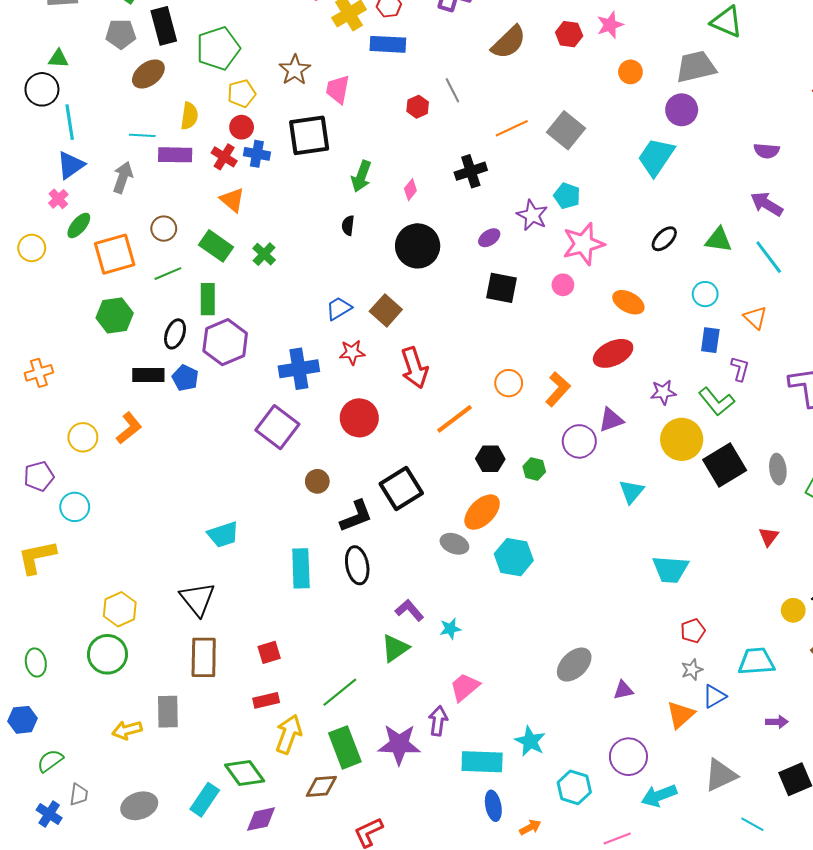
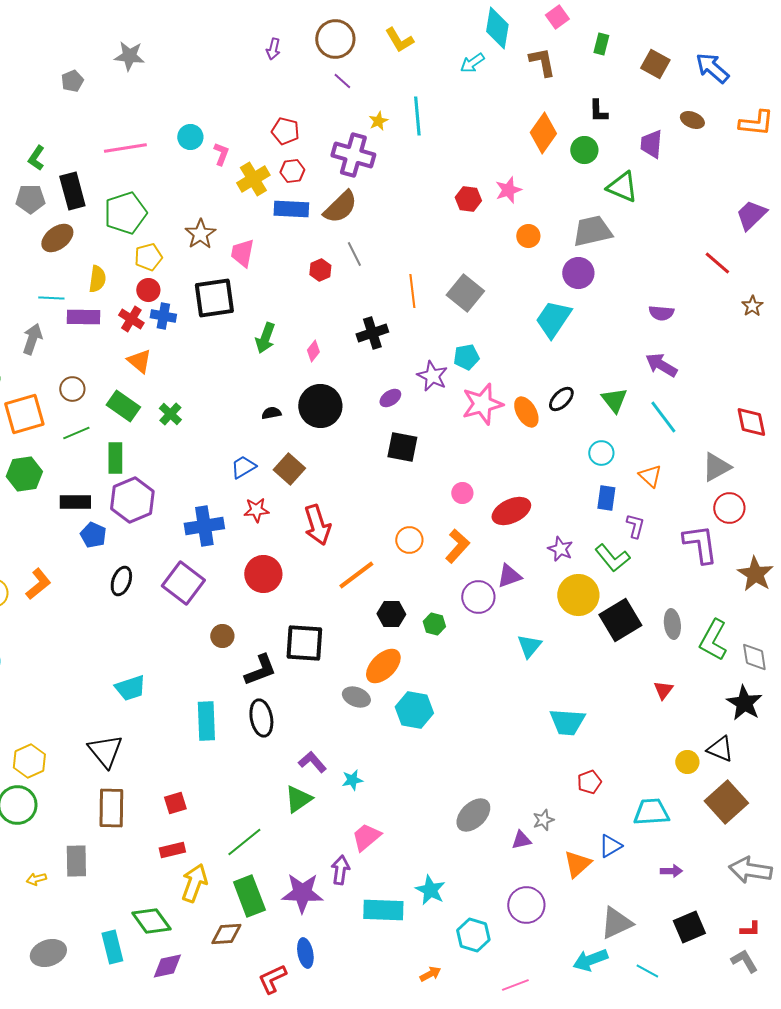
brown semicircle: (509, 42) -> (340, 207), moved
orange line: (512, 128) -> (412, 291), turned -72
cyan pentagon: (567, 196) -> (466, 357), turned -30
black semicircle: (348, 225) -> (271, 413), moved, turned 72
green triangle: (718, 240) -> (614, 400), turned 44
pink circle: (563, 285) -> (462, 493), moved
orange ellipse: (628, 302) -> (526, 412), moved, turned 32
black ellipse: (175, 334) -> (121, 581), moved
black rectangle: (148, 375) -> (75, 502), moved
purple star: (663, 392) -> (560, 549), turned 30
black square: (401, 488) -> (304, 643), turned 36
gray star: (692, 670) -> (543, 820), moved
yellow arrow: (127, 730) -> (36, 879), size x0.7
cyan arrow: (659, 796) -> (590, 960), moved
cyan rectangle: (205, 800) -> (112, 947), turned -48
blue ellipse: (493, 806) -> (305, 953), moved

